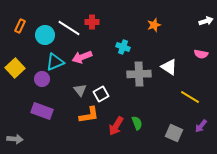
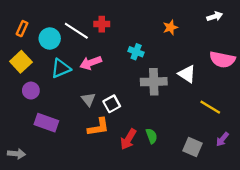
white arrow: (206, 21) -> (215, 16), moved
pink semicircle: (201, 54) -> (222, 60), size x1.6
yellow square: (15, 68) -> (21, 62), moved
purple circle: (42, 79) -> (31, 91), moved

